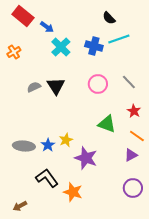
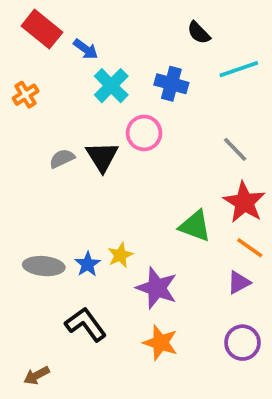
cyan line: (119, 39) -> (239, 69), moved
pink circle: (98, 84) -> (144, 133), moved
red star: (134, 111) -> (244, 202), size x1.6
orange star: (73, 192) -> (160, 343), moved

